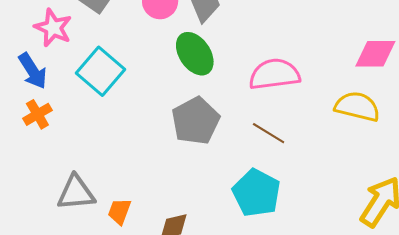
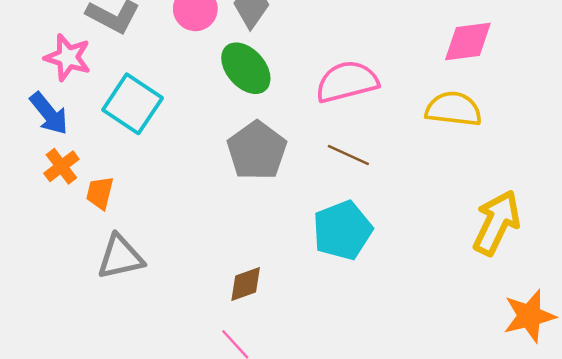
cyan pentagon: (256, 193) -> (342, 230), turned 30
orange trapezoid: (119, 211) -> (100, 193), moved

